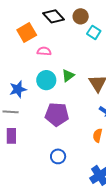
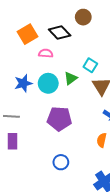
black diamond: (54, 16) -> (60, 32), moved
cyan square: (94, 32) -> (90, 65), moved
blue star: (18, 89) -> (23, 83), moved

